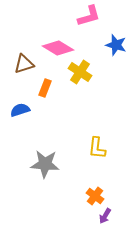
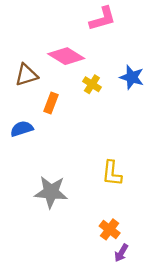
blue star: (116, 45) -> (132, 77), moved
yellow cross: (80, 72) -> (92, 84), size x0.7

